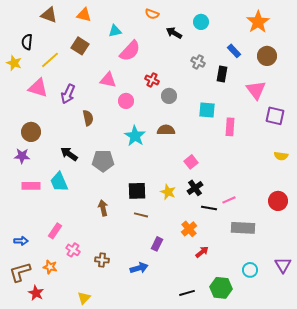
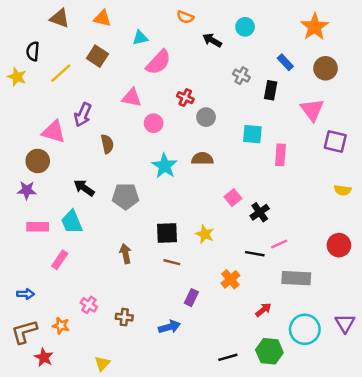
pink triangle: (38, 88) -> (54, 132), moved
black cross: (195, 188) -> (260, 212), moved
pink rectangle: (55, 231) -> (60, 260), moved
red arrow: (202, 252) -> (263, 310), moved
cyan circle: (250, 270) -> (305, 329), size x1.6

